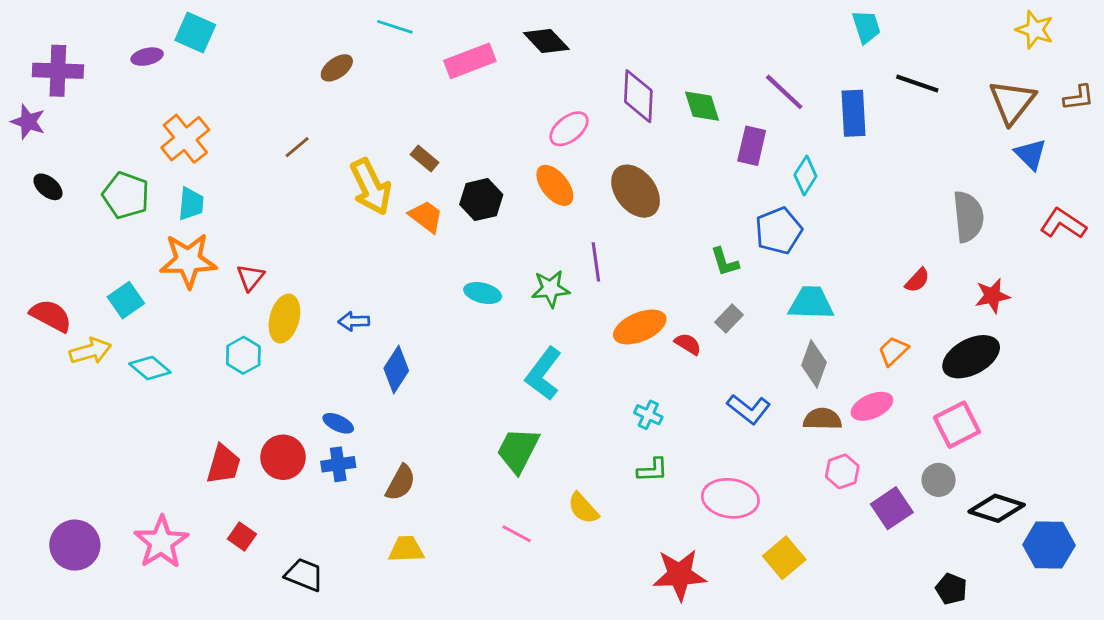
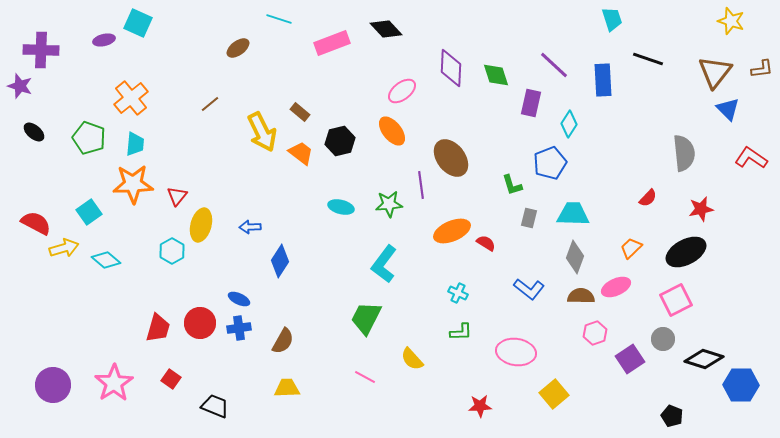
brown ellipse: (636, 191) -> (451, 158), moved
gray rectangle: (729, 318) -> (529, 218), moved, turned -30
red star: (679, 575) -> (480, 406), size x0.6

